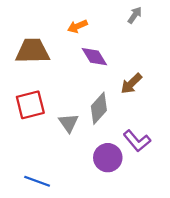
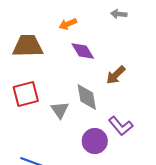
gray arrow: (135, 15) -> (119, 14), turned -119
gray diamond: (99, 108) -> (87, 97), turned -52

